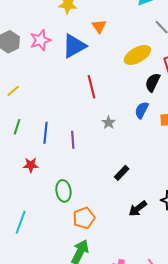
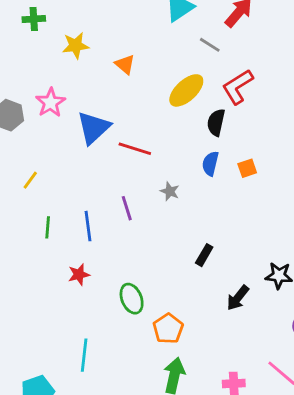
blue triangle: (74, 46) -> (94, 128), moved
red line: (91, 87) -> (135, 149), turned -45
purple line: (73, 140) -> (127, 208), moved

